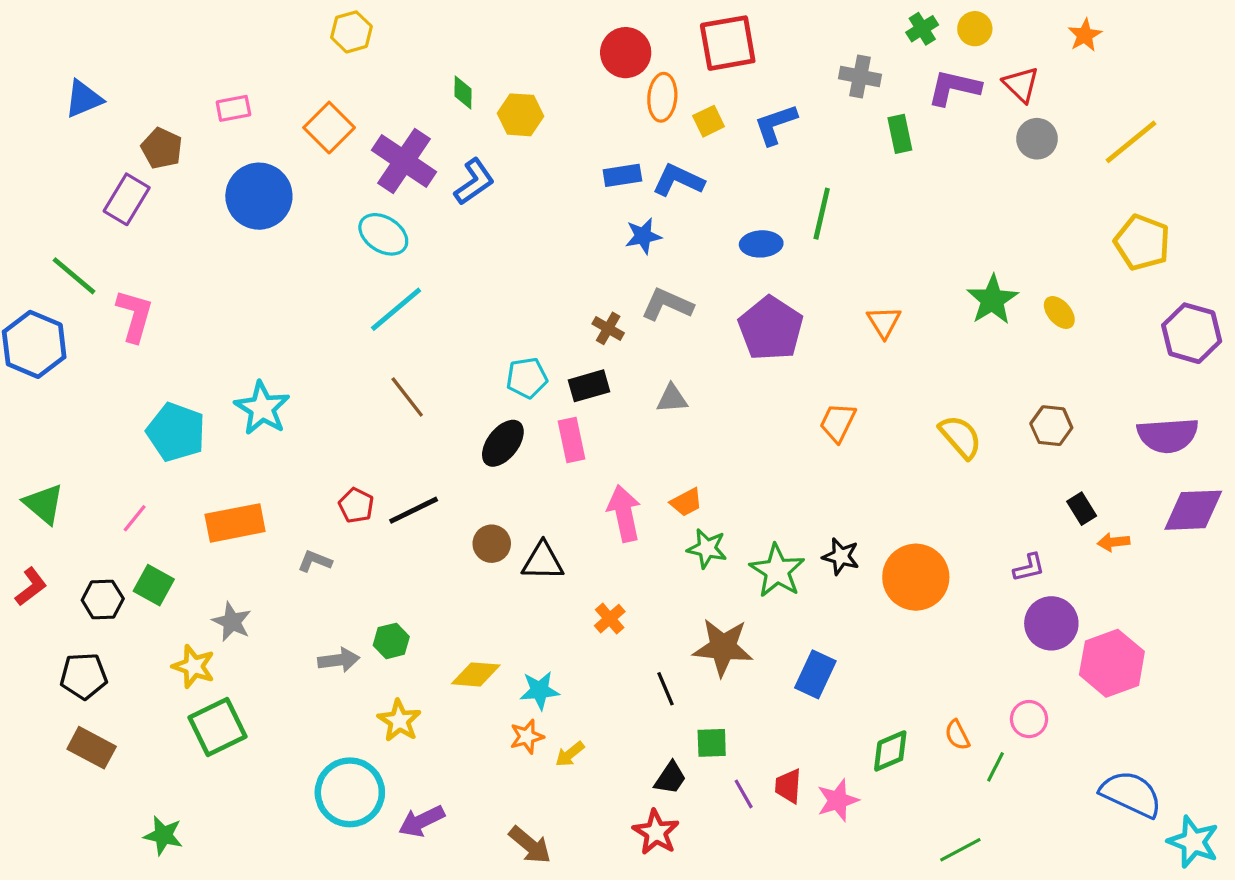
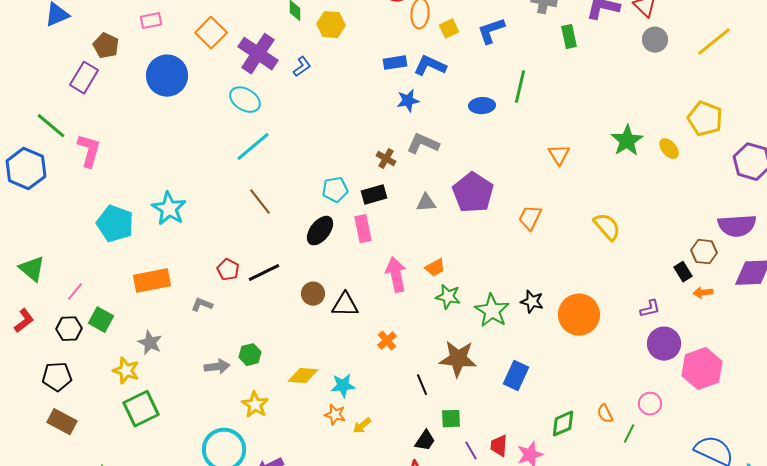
blue L-shape: (474, 182) -> (302, 67), size x0.7
yellow pentagon: (1142, 242) -> (705, 119), moved
purple pentagon: (771, 328) -> (473, 193), moved
brown hexagon: (1051, 426) -> (704, 252), moved
pink line: (135, 518) -> (75, 292), moved
orange star: (527, 737) -> (335, 415), turned 30

